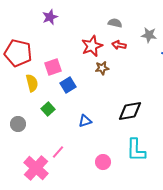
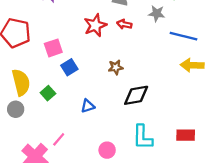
brown star: (102, 68) -> (116, 67), moved
yellow semicircle: (32, 83) -> (21, 82), moved, size x1.4

